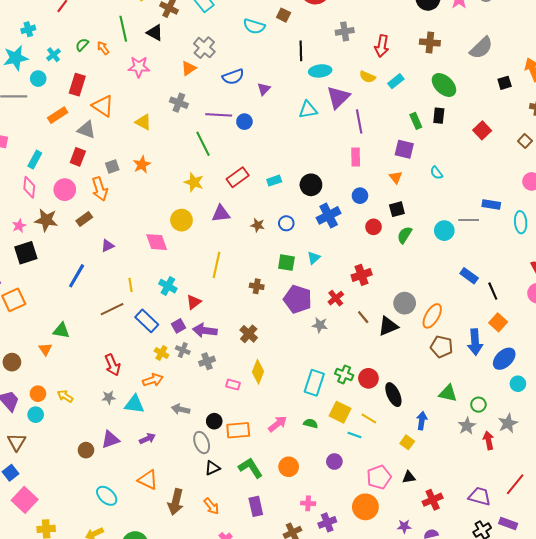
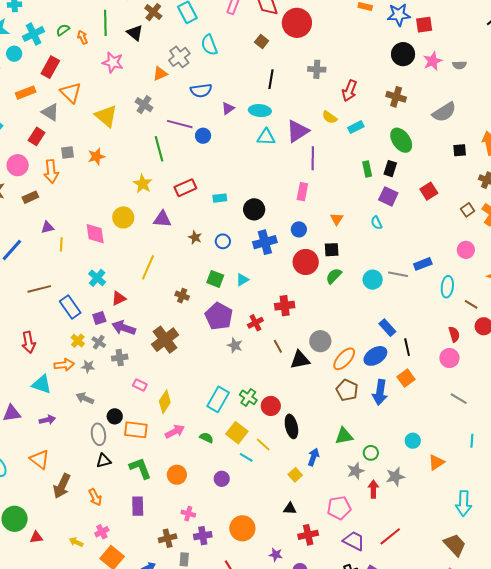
cyan semicircle: (254, 26) -> (209, 45), moved, turned 40
cyan cross: (53, 55) -> (34, 34), size x1.5
cyan ellipse: (320, 71) -> (260, 111), moved
yellow triangle: (143, 122) -> (106, 116), size x1.4
purple square: (404, 149) -> (388, 196), moved
blue rectangle: (491, 205) -> (423, 264), turned -42
red circle: (374, 227) -> (306, 262), size x1.6
yellow line: (130, 285) -> (61, 244), moved
brown cross: (249, 334) -> (165, 340), size x1.5
blue ellipse: (504, 359) -> (375, 356), moved
yellow diamond: (258, 372) -> (165, 402), moved
green triangle: (448, 393) -> (344, 436), turned -36
gray star: (109, 397) -> (88, 366), moved
pink pentagon: (379, 477) -> (339, 508), moved

